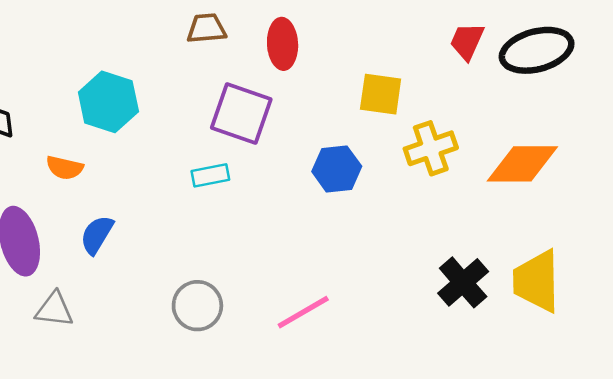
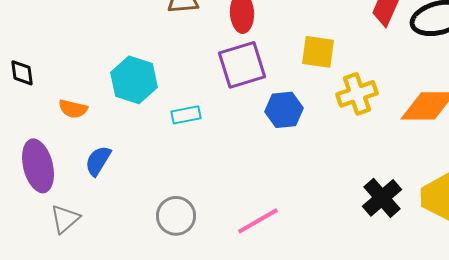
cyan hexagon: (108, 102) -> (134, 80), moved
purple square: (241, 113) -> (242, 65), moved, turned -36
gray triangle: (54, 310) -> (65, 219), turned -48

